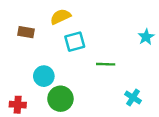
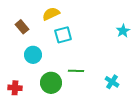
brown rectangle: (26, 32) -> (22, 27), turned 40
green line: (106, 64) -> (76, 71), moved
cyan circle: (44, 76) -> (33, 55), moved

